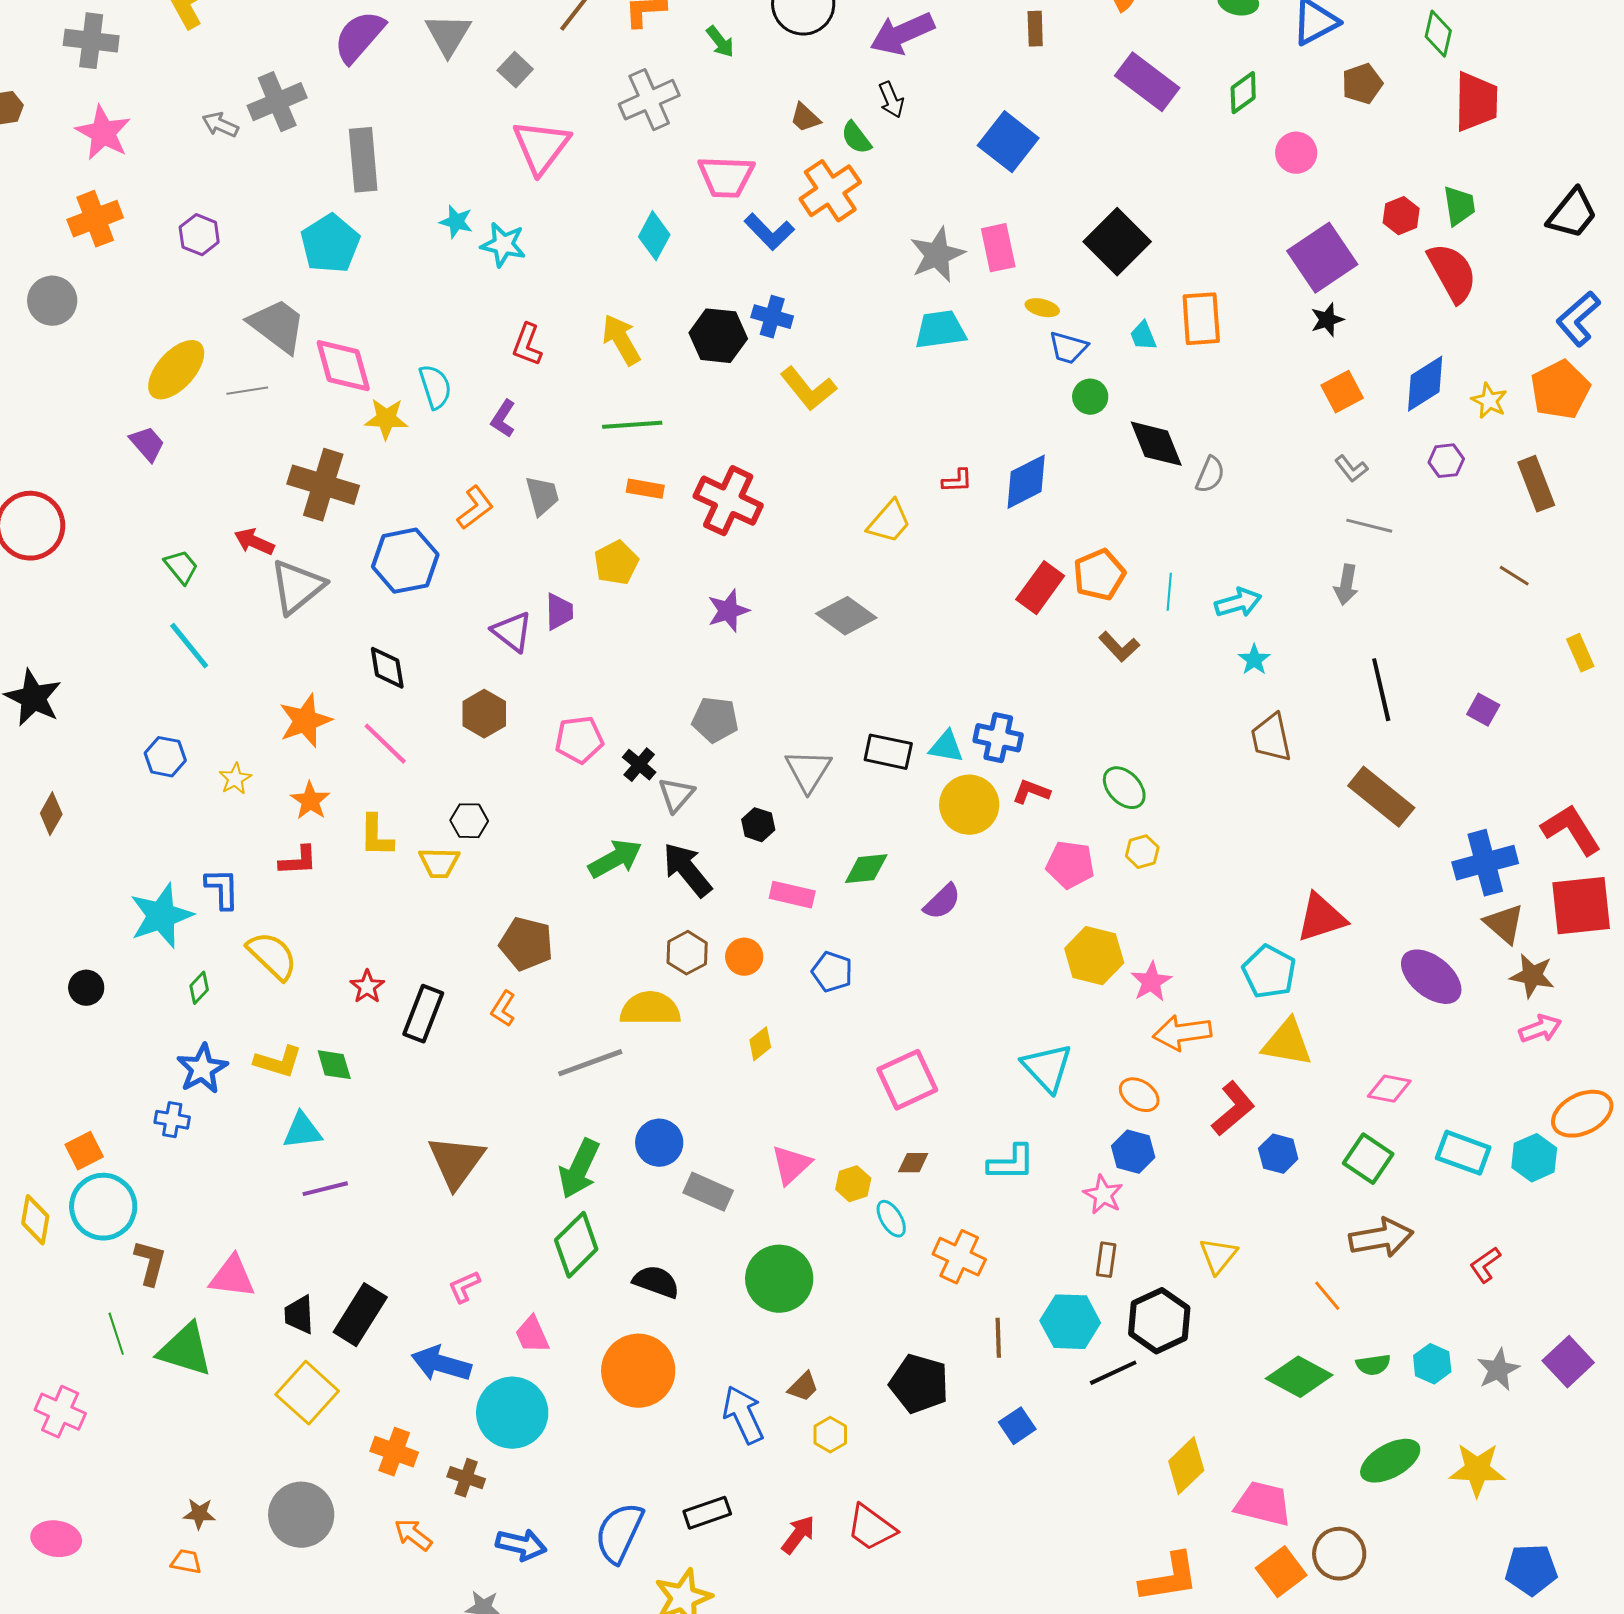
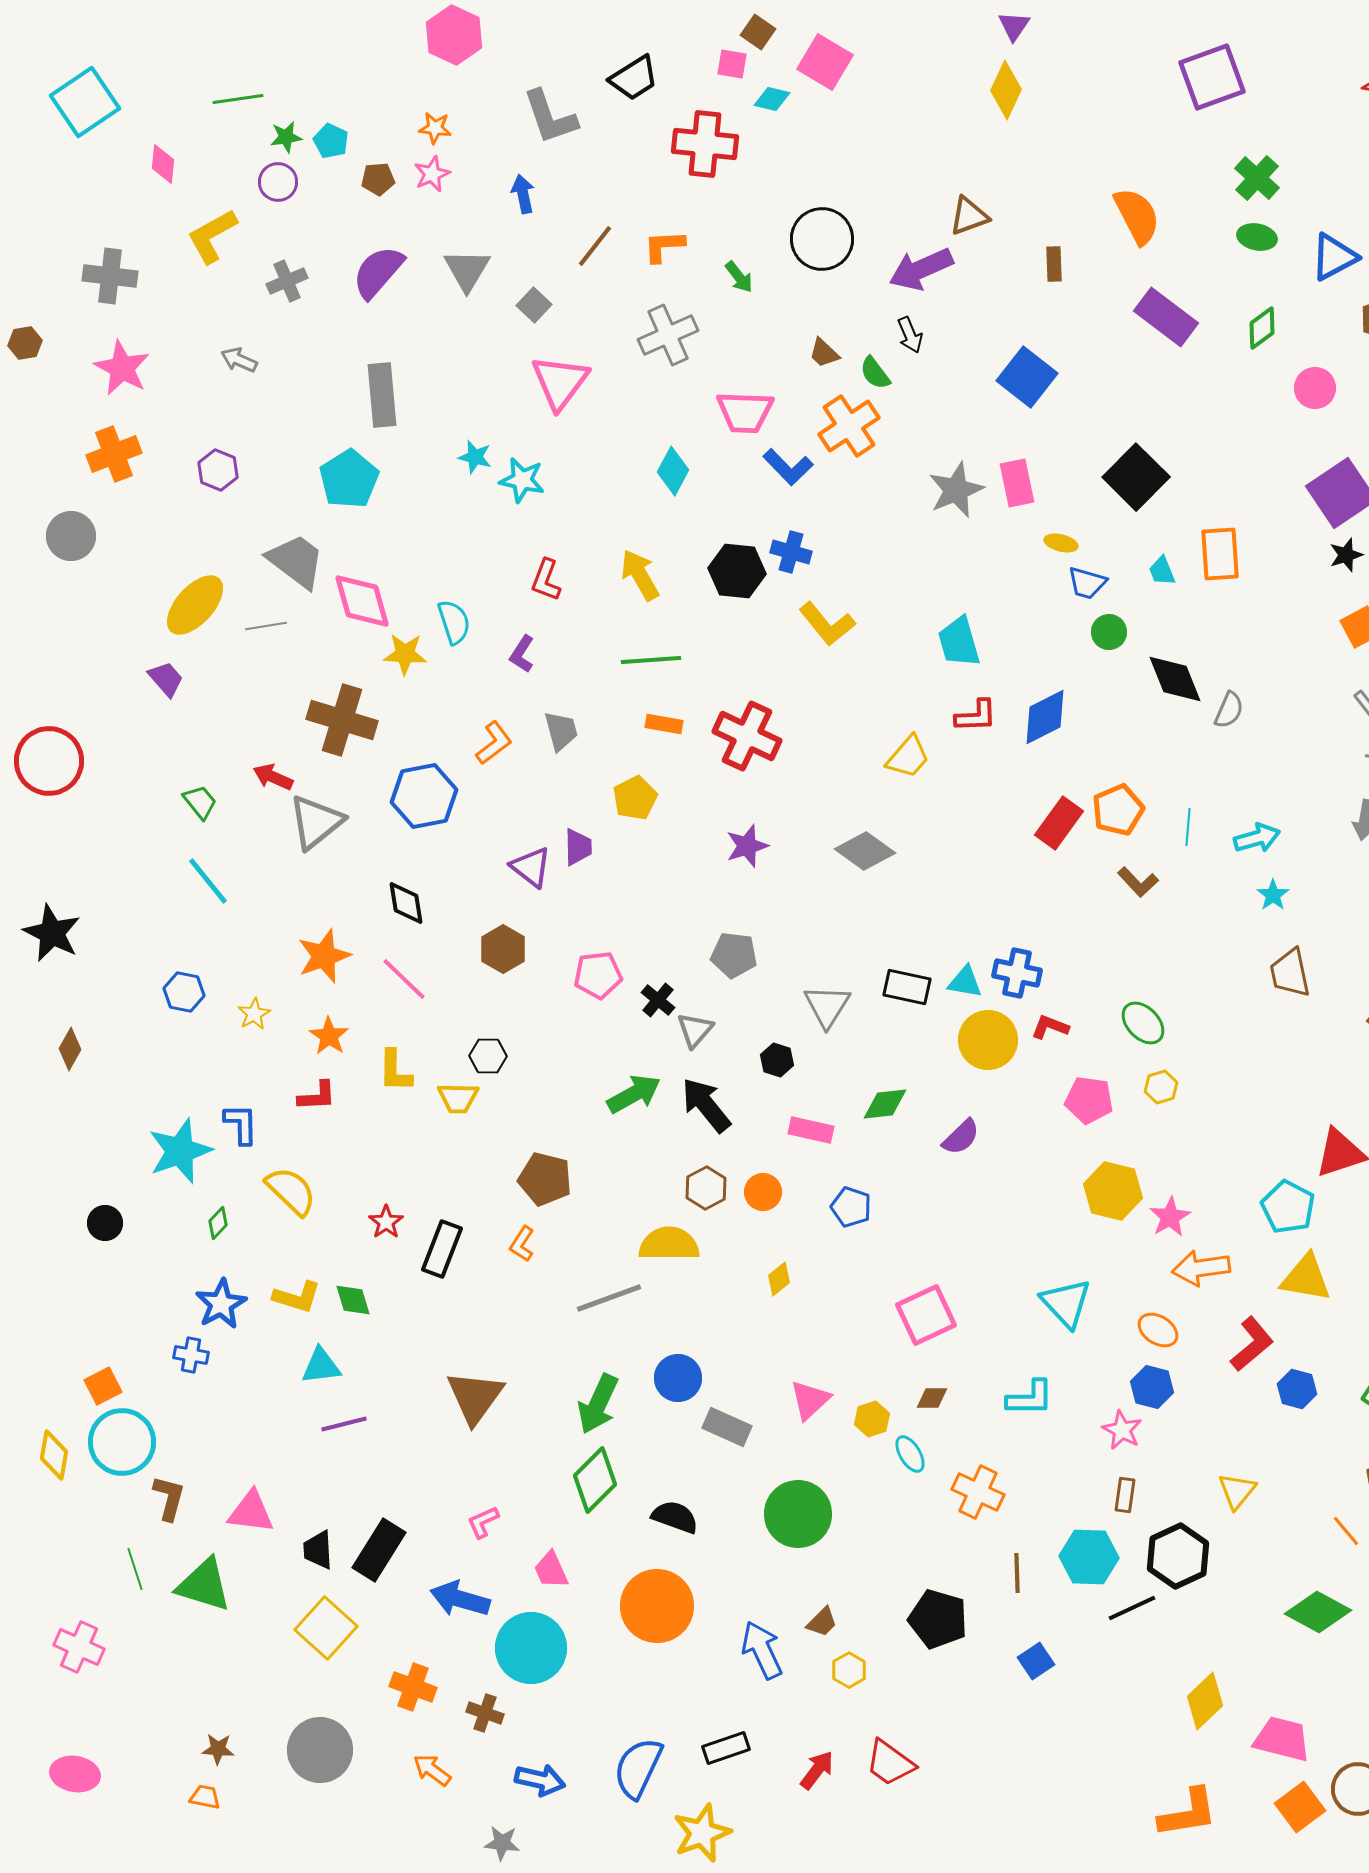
gray cross: (277, 102) -> (287, 281), moved, size x0.7
cyan trapezoid: (940, 330) -> (959, 642), moved, turned -98
red L-shape: (957, 481) -> (976, 716), size x1.4

